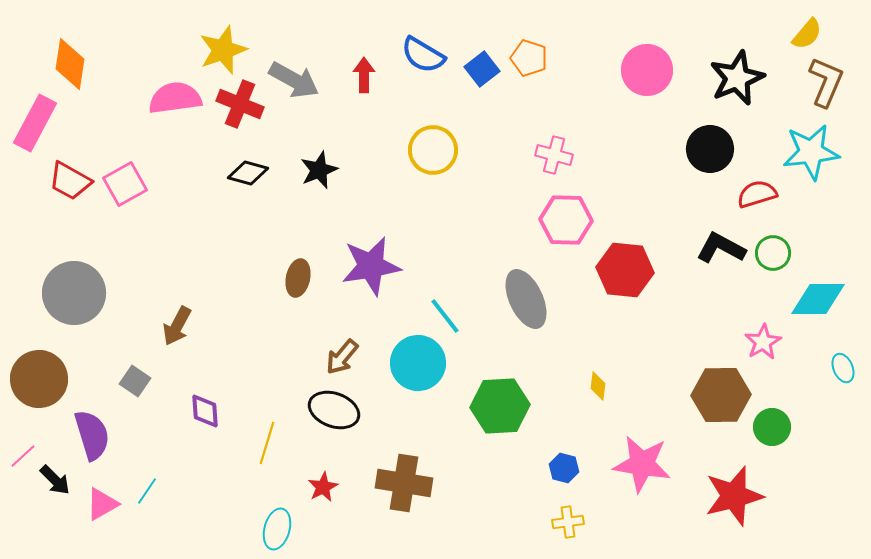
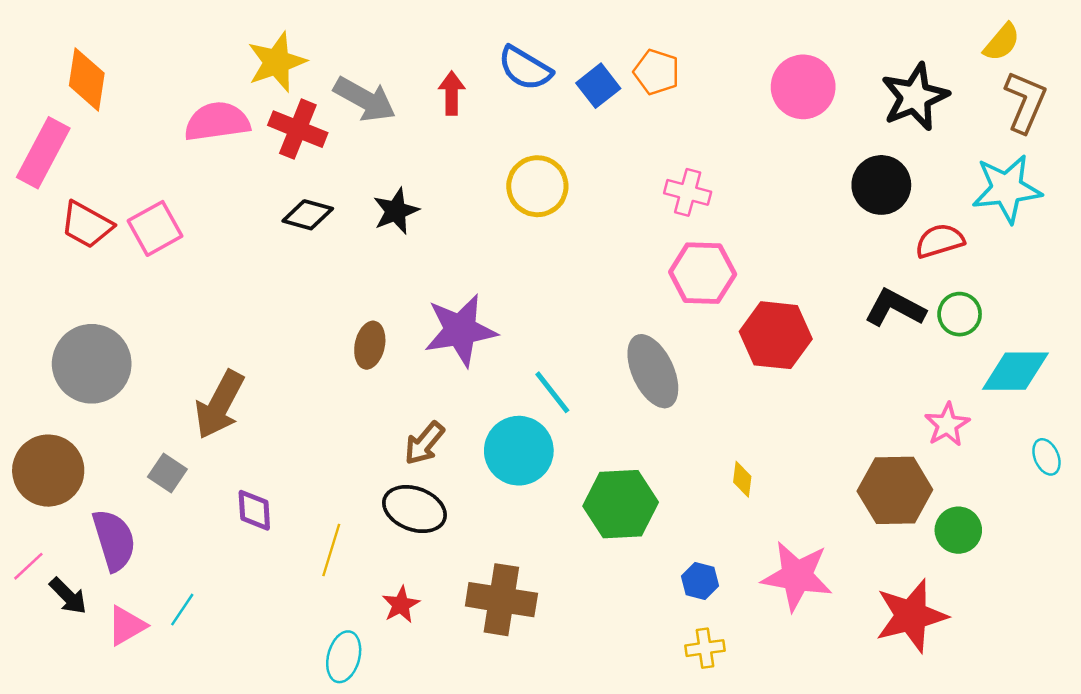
brown arrow: (177, 326) -> (220, 405), size x1.4

